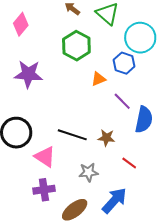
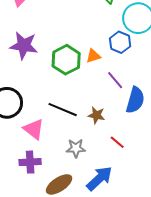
green hexagon: (76, 46) -> (66, 60), moved

